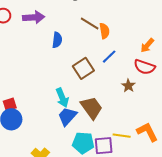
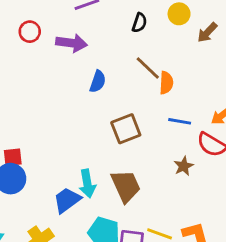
blue line: (109, 57) -> (180, 121), moved, turned 42
cyan arrow: (62, 98) -> (87, 184), moved
blue trapezoid: (67, 116) -> (67, 200), moved

